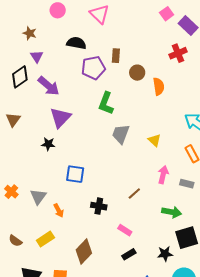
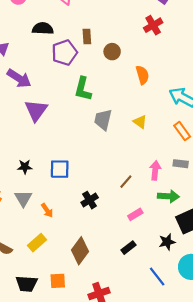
orange semicircle: (159, 86) -> (142, 75), moved
black star: (48, 144) -> (25, 167), moved
pink arrow: (163, 175) -> (155, 170), moved
black cross: (99, 206) -> (90, 200), turned -35
pink rectangle: (125, 230) -> (135, 214), moved, turned -56

